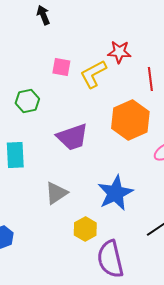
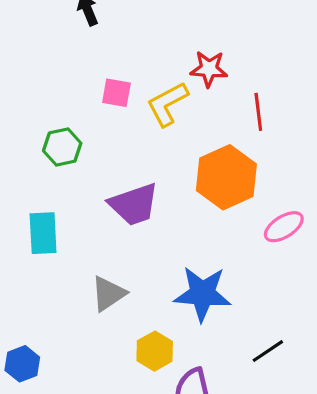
blue star: (115, 193) -> (202, 294), turned 30

